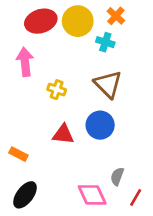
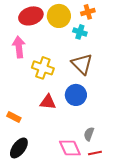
orange cross: (116, 16) -> (88, 12), turned 32
yellow cross: (57, 90) -> (43, 68), size x1.5
red line: (136, 198) -> (95, 153), moved, turned 48

